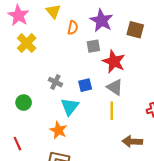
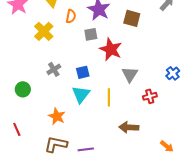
yellow cross: (27, 43) -> (44, 31), moved
gray cross: (55, 82) -> (54, 69), turned 32
gray triangle: (115, 87) -> (130, 74), moved, turned 30
cyan triangle: (70, 107) -> (81, 94), moved

